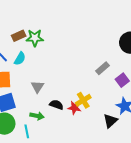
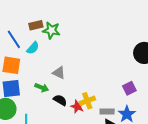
gray rectangle: (103, 68) -> (107, 112), moved, turned 32
gray triangle: (37, 87) -> (59, 73), moved, turned -48
green arrow: (37, 116) -> (42, 88), moved

